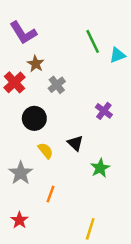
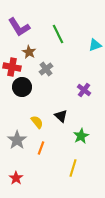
green line: (93, 41) -> (58, 34), moved
red cross: (14, 82) -> (12, 67), turned -36
black circle: (34, 118) -> (22, 87), moved
orange line: (50, 194) -> (41, 148), moved
yellow line: (90, 229) -> (73, 168), moved

